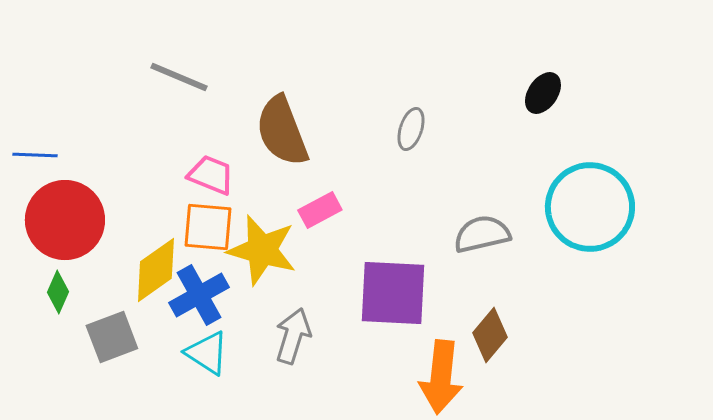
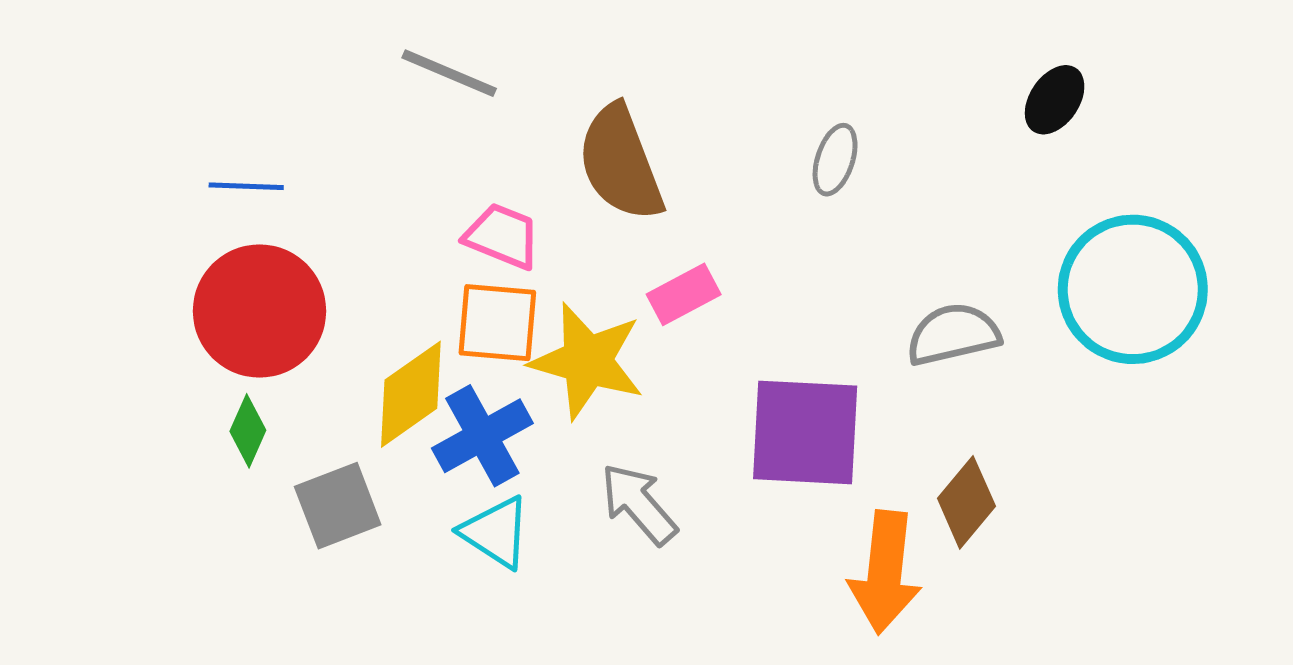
blue line: (35, 155) -> (246, 186), moved
gray arrow: (293, 336) -> (639, 504), turned -58

